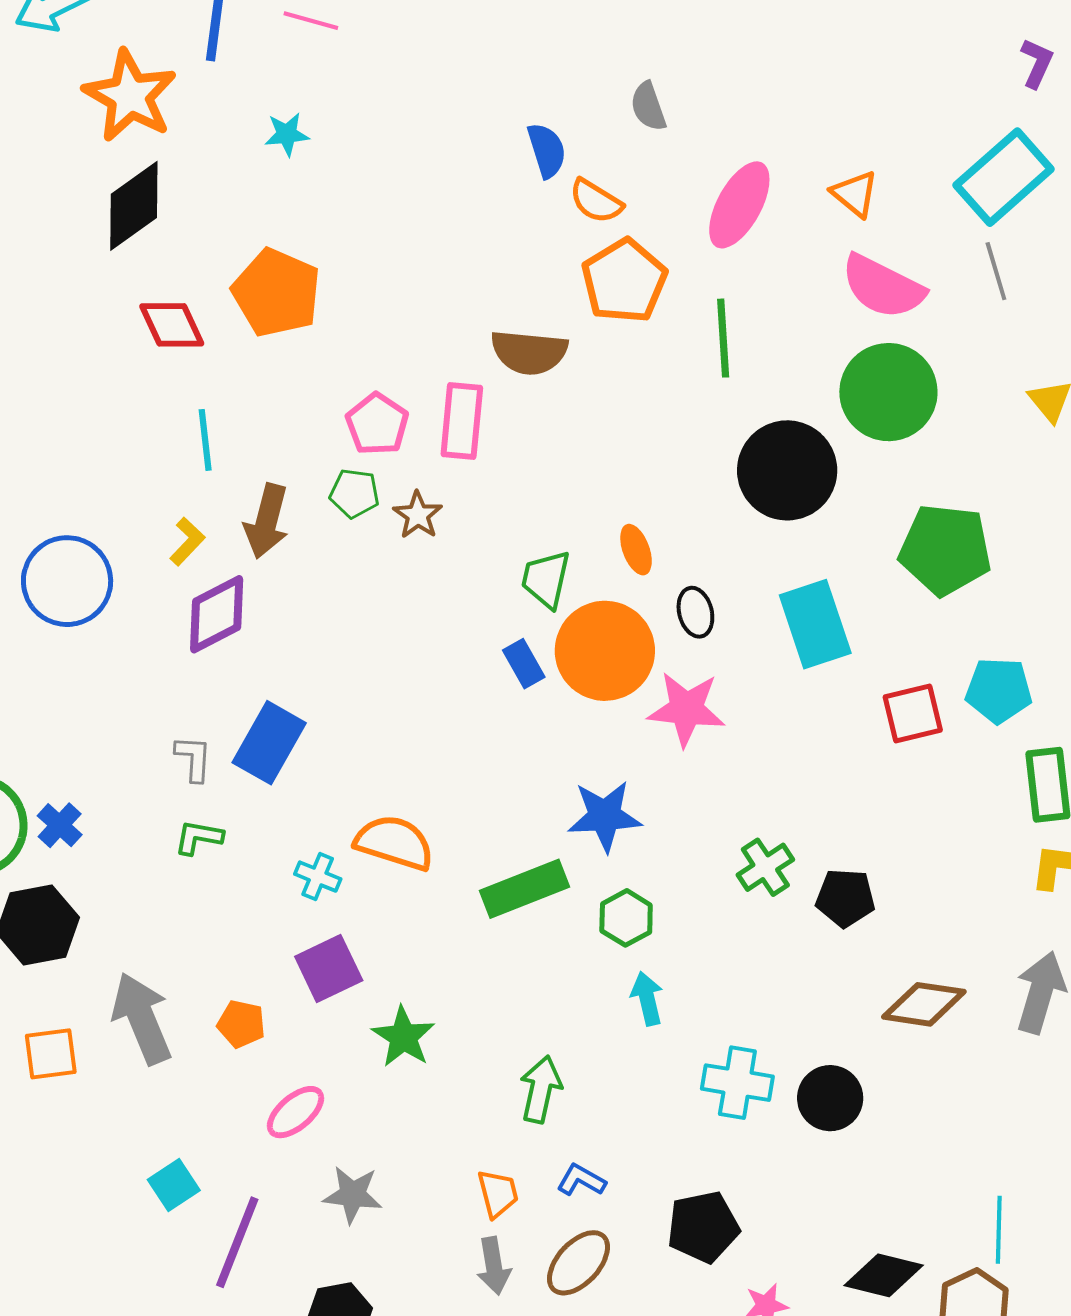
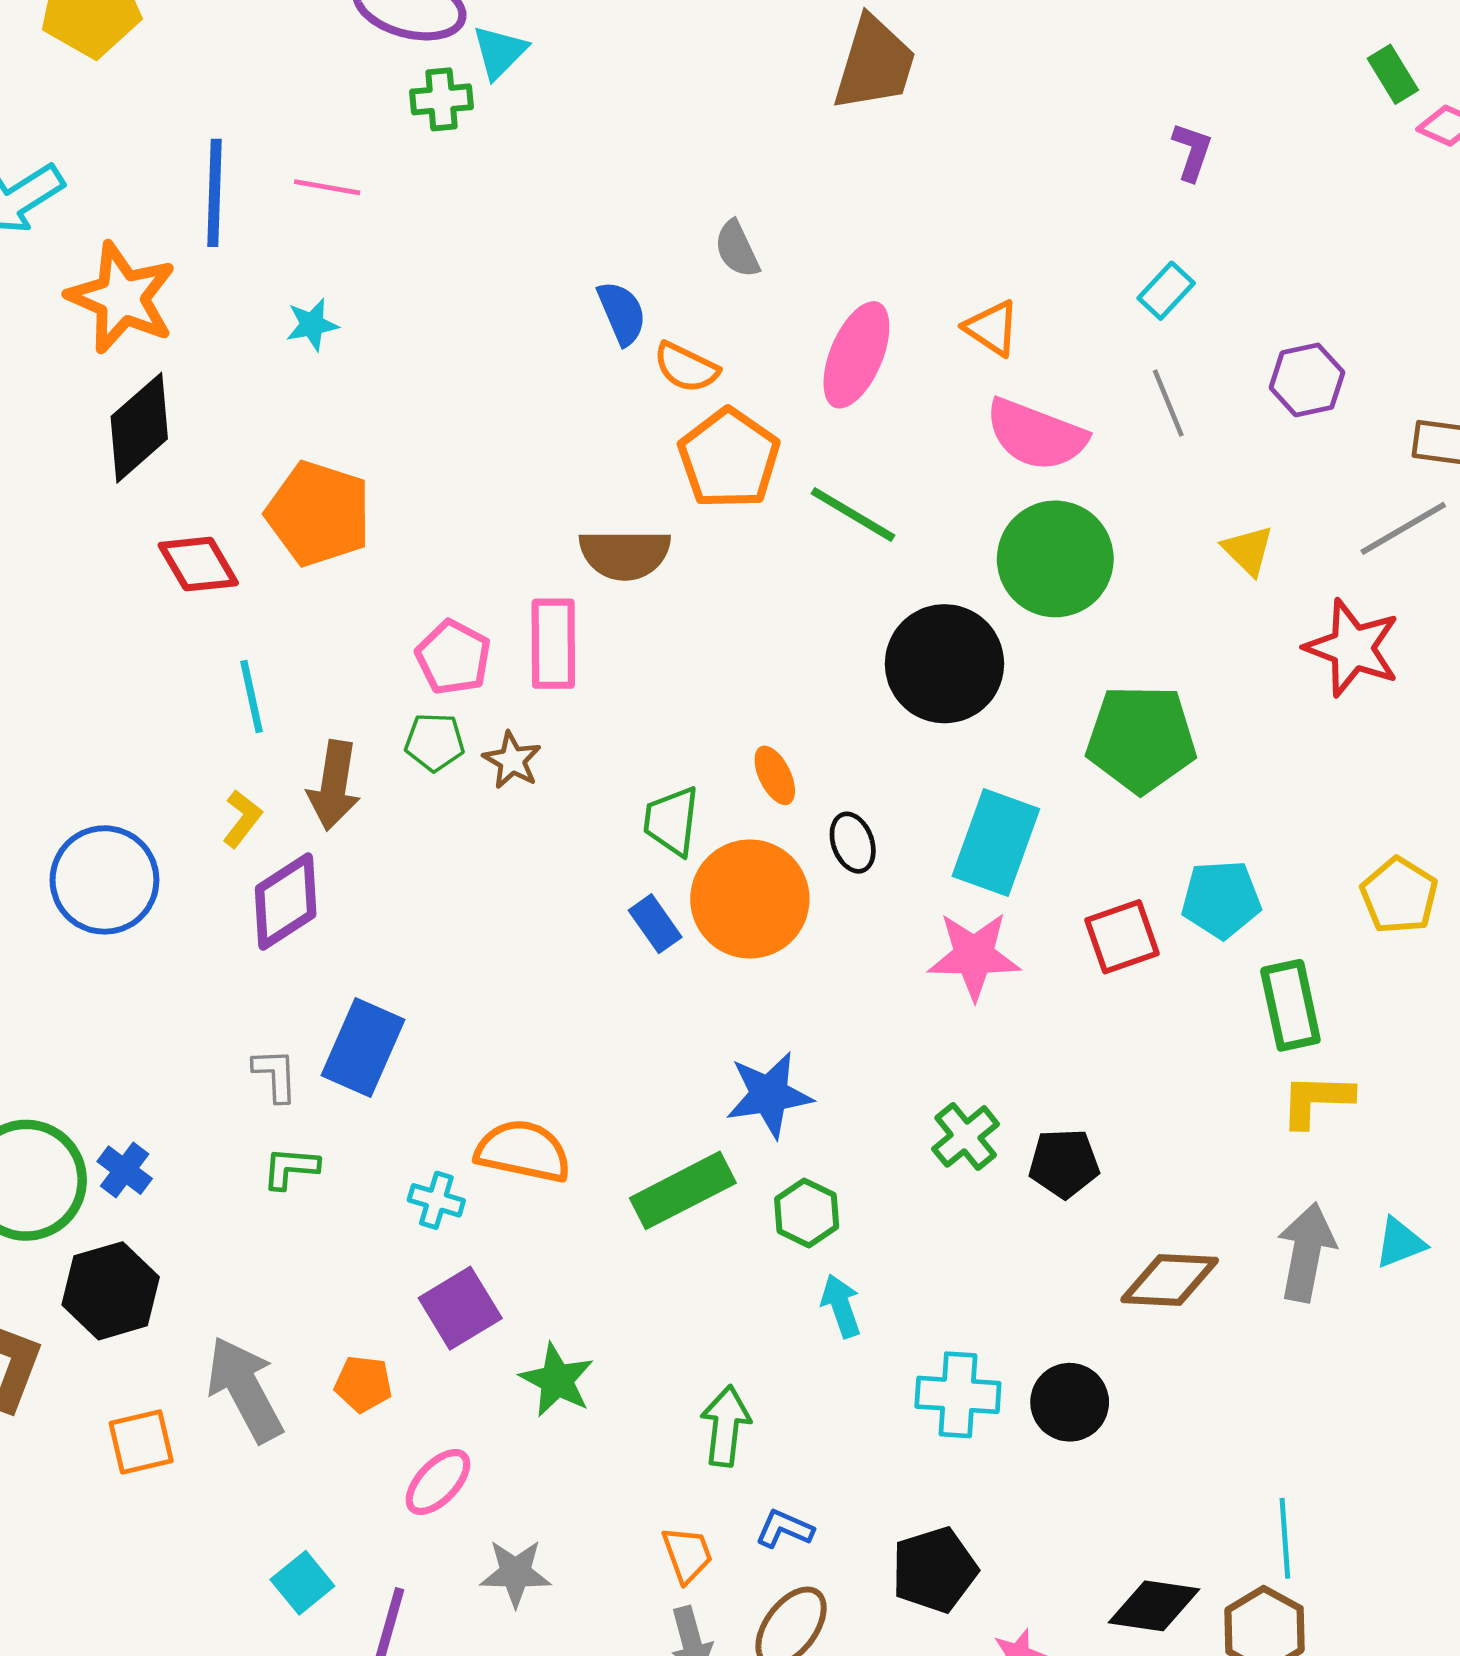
cyan rectangle: (1004, 177) -> (1166, 291), size x0.5
green line: (723, 338) -> (853, 514), turned -50
cyan rectangle: (815, 624) -> (996, 843), turned 44
pink star: (686, 709) -> (974, 956), moved

